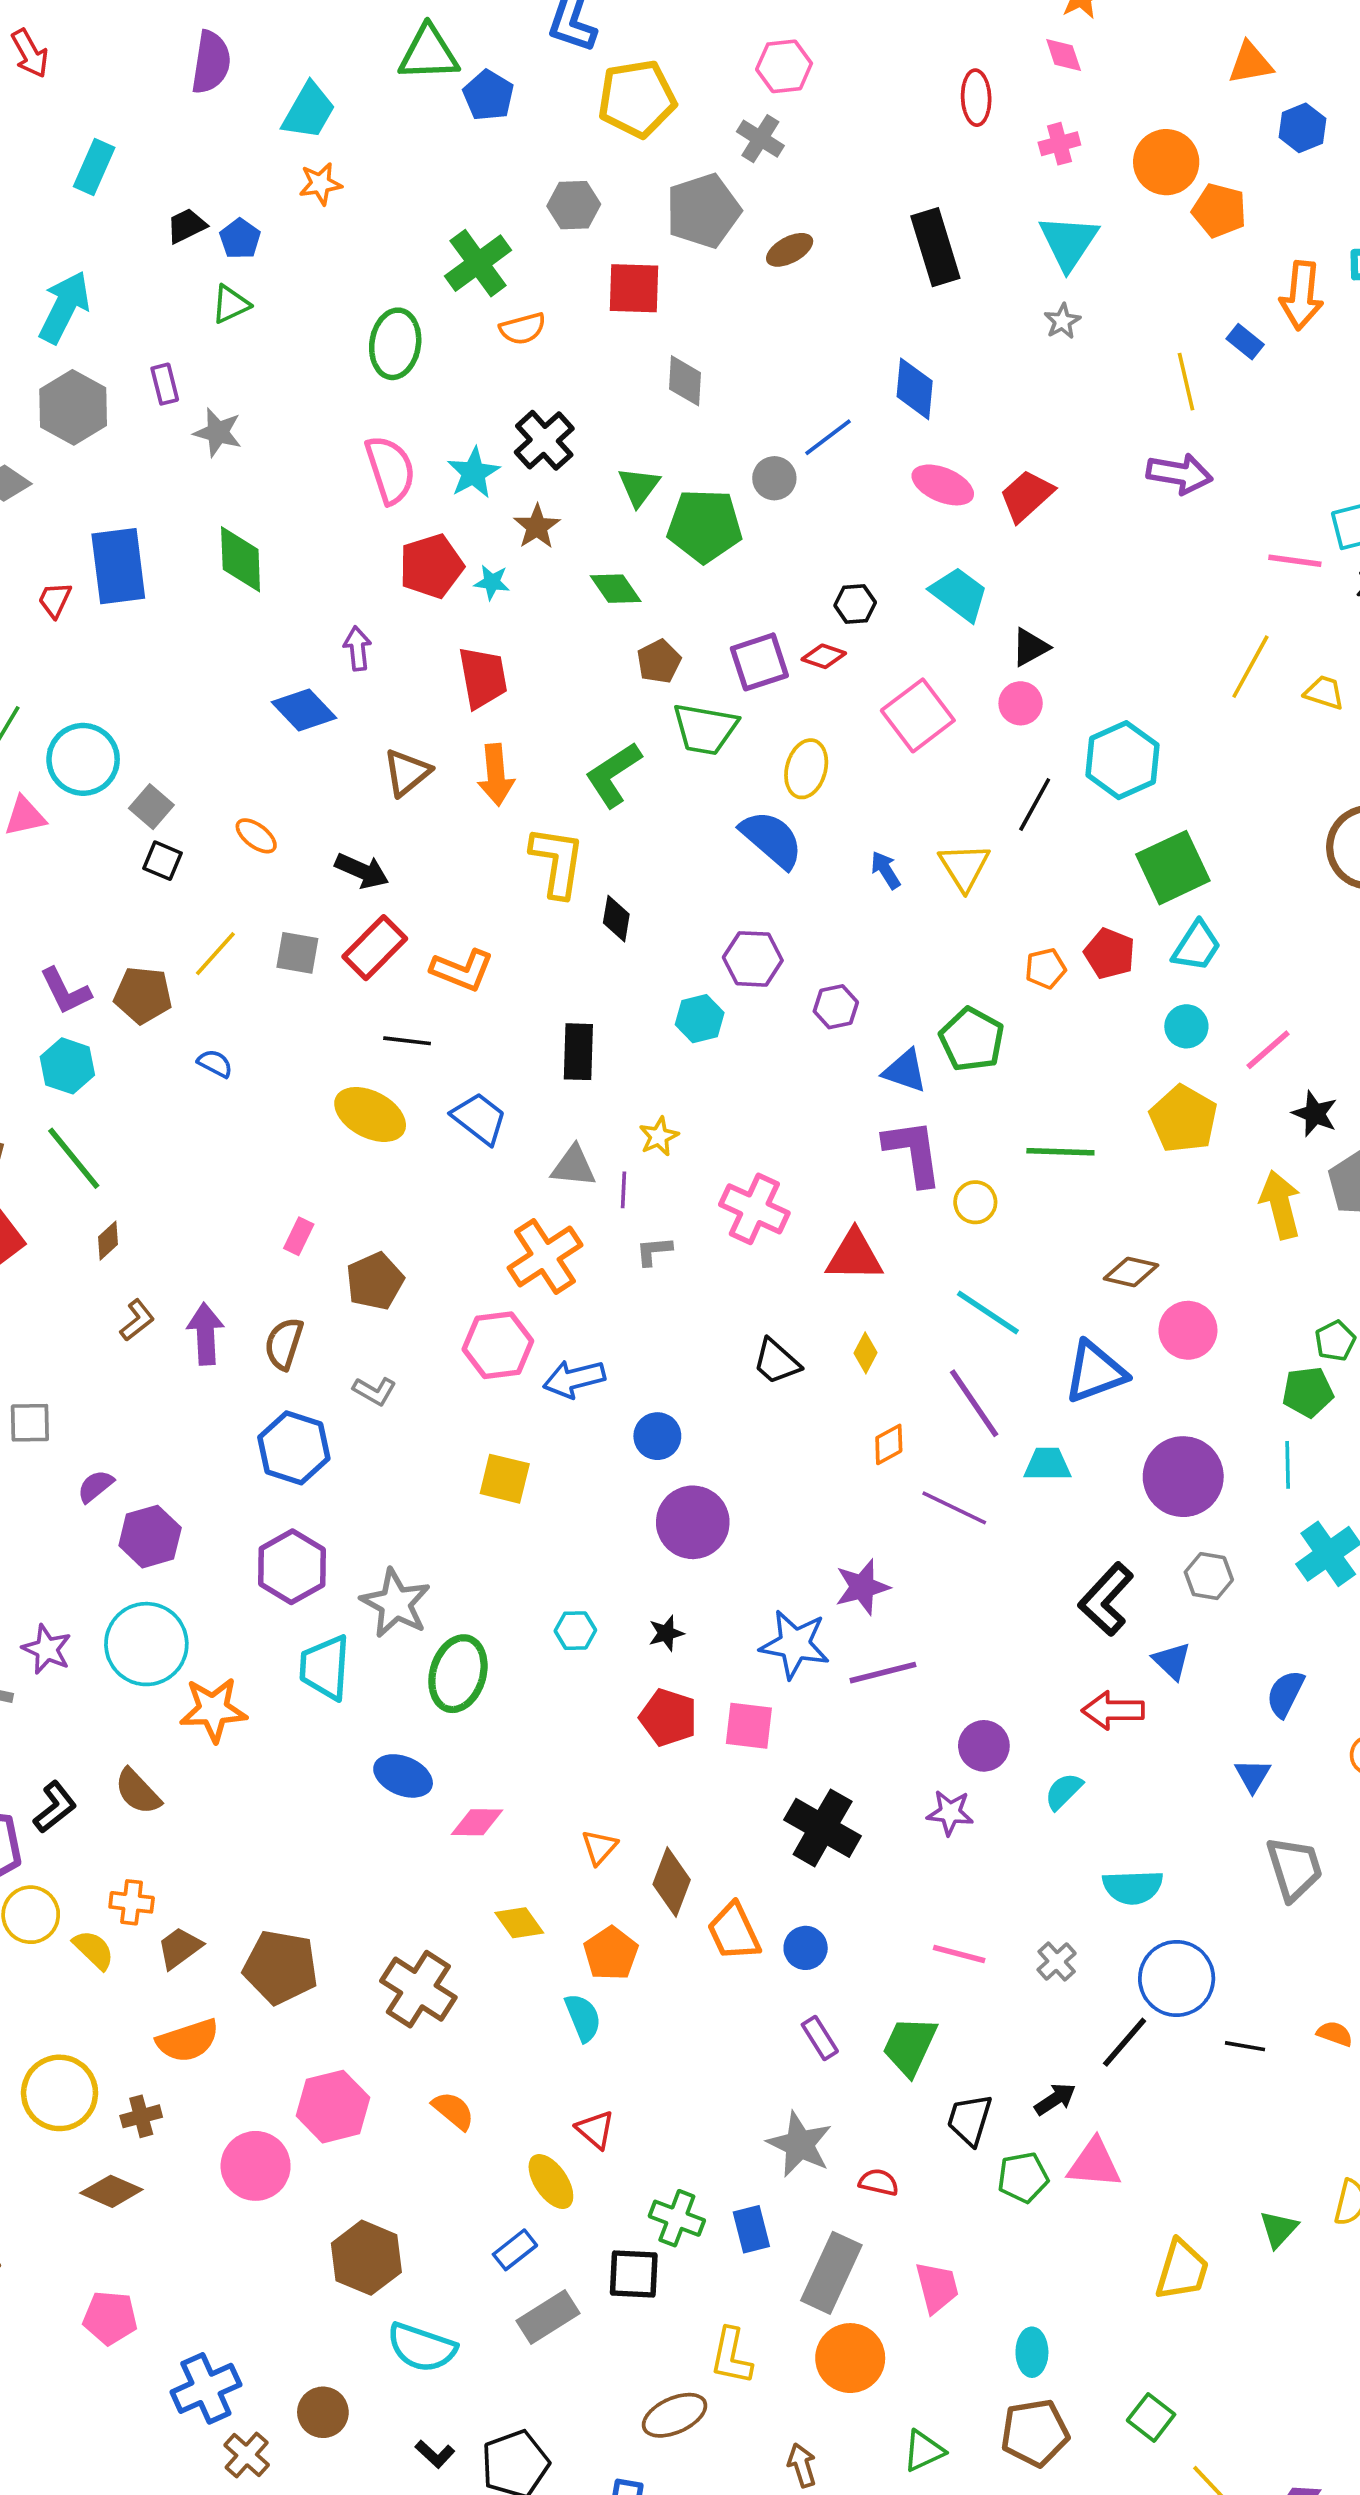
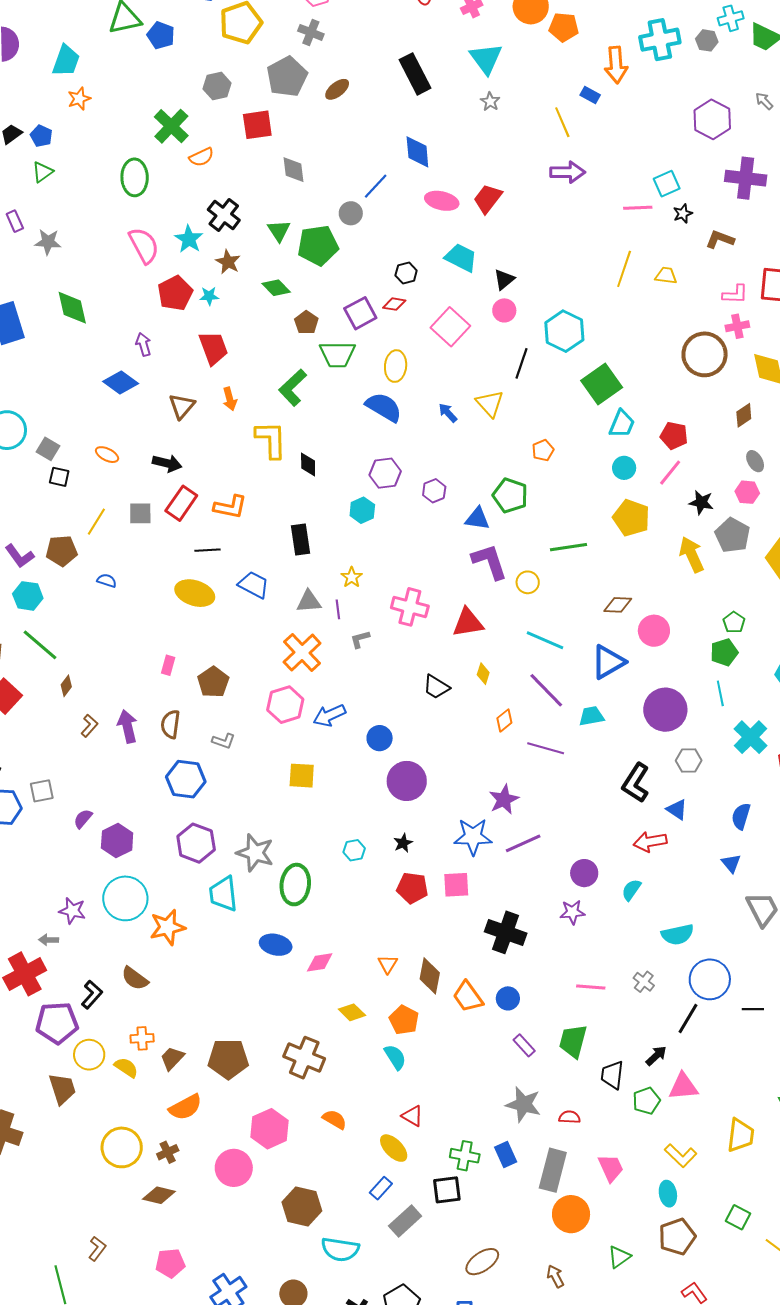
orange arrow: (496, 775) -> (230, 399), size x0.7
red pentagon: (1110, 953) -> (674, 436), moved
yellow L-shape: (731, 2356) -> (681, 1156), moved, turned -48

